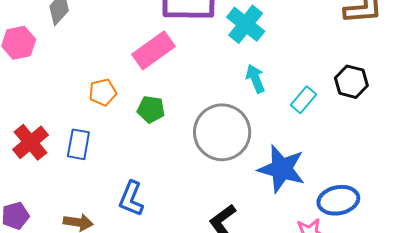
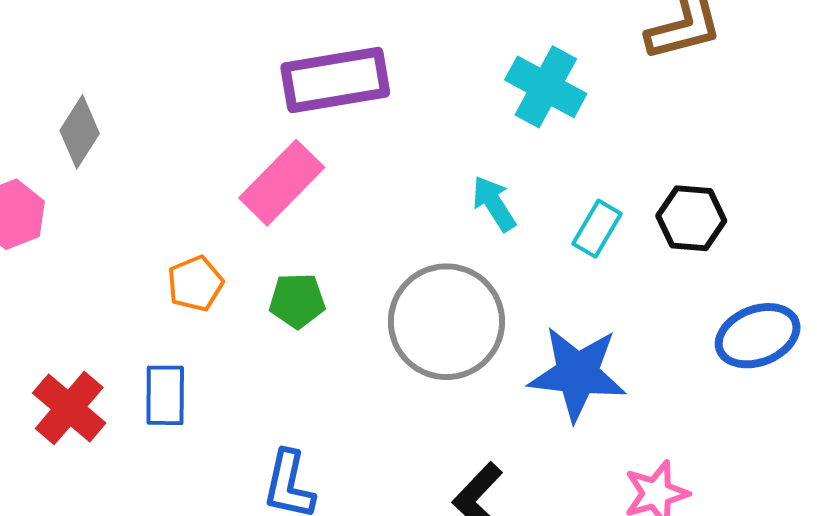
cyan cross: (246, 24) -> (546, 87), moved
black hexagon: (351, 82) -> (691, 218), moved
blue ellipse: (338, 200) -> (758, 336), moved

